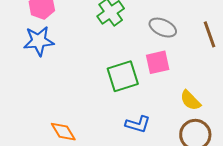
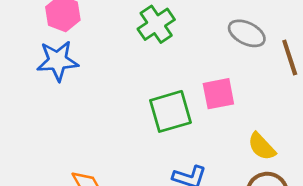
gray ellipse: (163, 28) -> (247, 33), moved

